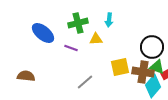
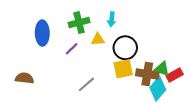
blue ellipse: (43, 33) -> (42, 33), turned 50
black circle: (152, 47) -> (125, 48), moved
purple line: (71, 48) -> (72, 49), turned -64

